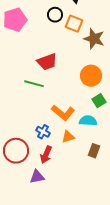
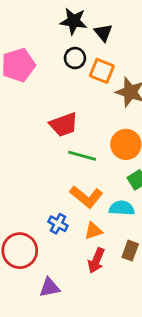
green line: (34, 84) -> (82, 156), moved
red arrow: (46, 155) -> (96, 261), moved

